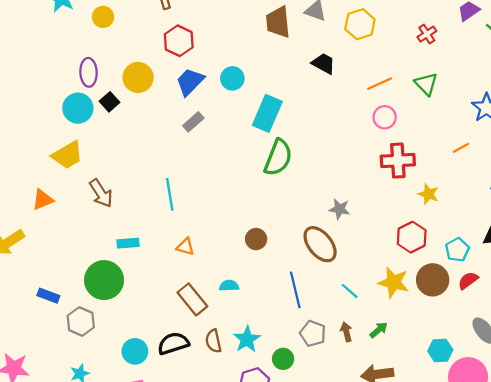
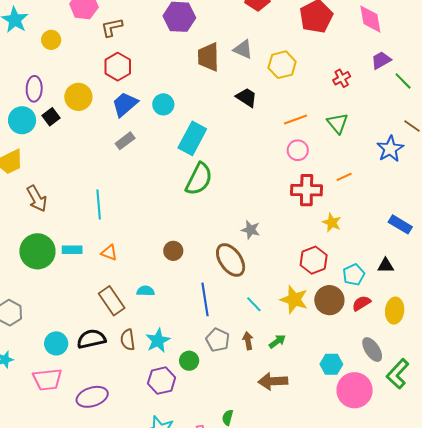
orange line: (461, 148) -> (344, 177), moved
cyan rectangle: (128, 243) -> (72, 250), moved
green circle: (104, 280) -> (37, 251), moved

